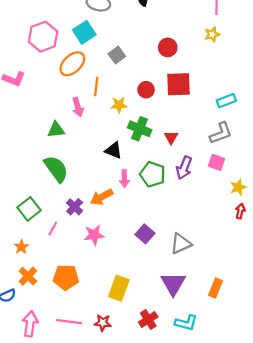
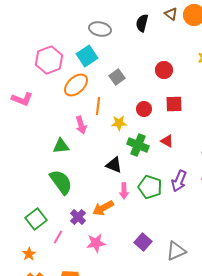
red square: (179, 84) -> (174, 104), size x0.7
red triangle: (171, 137) -> (167, 141), moved, turned -32

